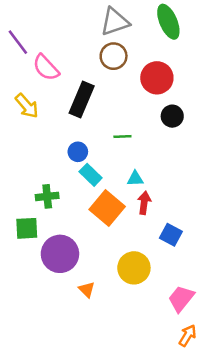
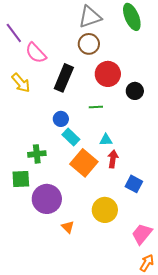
red circle: (157, 78) -> (108, 74), moved

